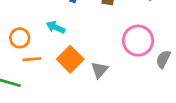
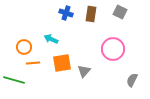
orange square: (70, 59) -> (62, 63), turned 36
gray semicircle: (163, 59) -> (132, 80), moved

